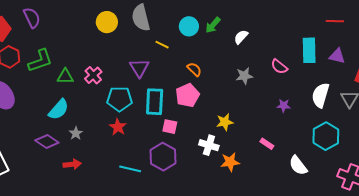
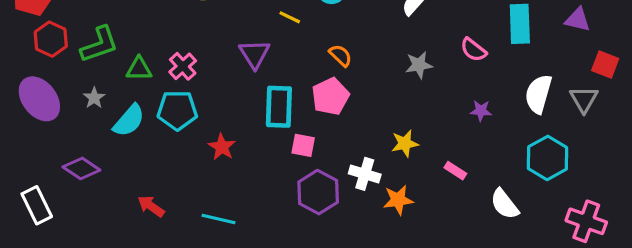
purple triangle: (337, 56) -> (578, 20), moved
cyan pentagon: (120, 99) -> (177, 110), moved
yellow star: (225, 122) -> (405, 143), moved
gray star: (76, 133) -> (94, 98), moved
purple diamond: (47, 142) -> (81, 168), moved
purple hexagon: (163, 157) -> (318, 192), moved
red arrow: (72, 164) -> (151, 206), turned -138
cyan line: (130, 169) -> (218, 219), moved

